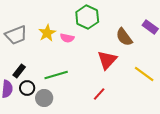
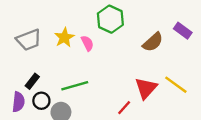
brown semicircle: (124, 37) -> (153, 42), turned -96
pink semicircle: (67, 38) -> (87, 43), turned -128
red triangle: (107, 60) -> (146, 88), moved

